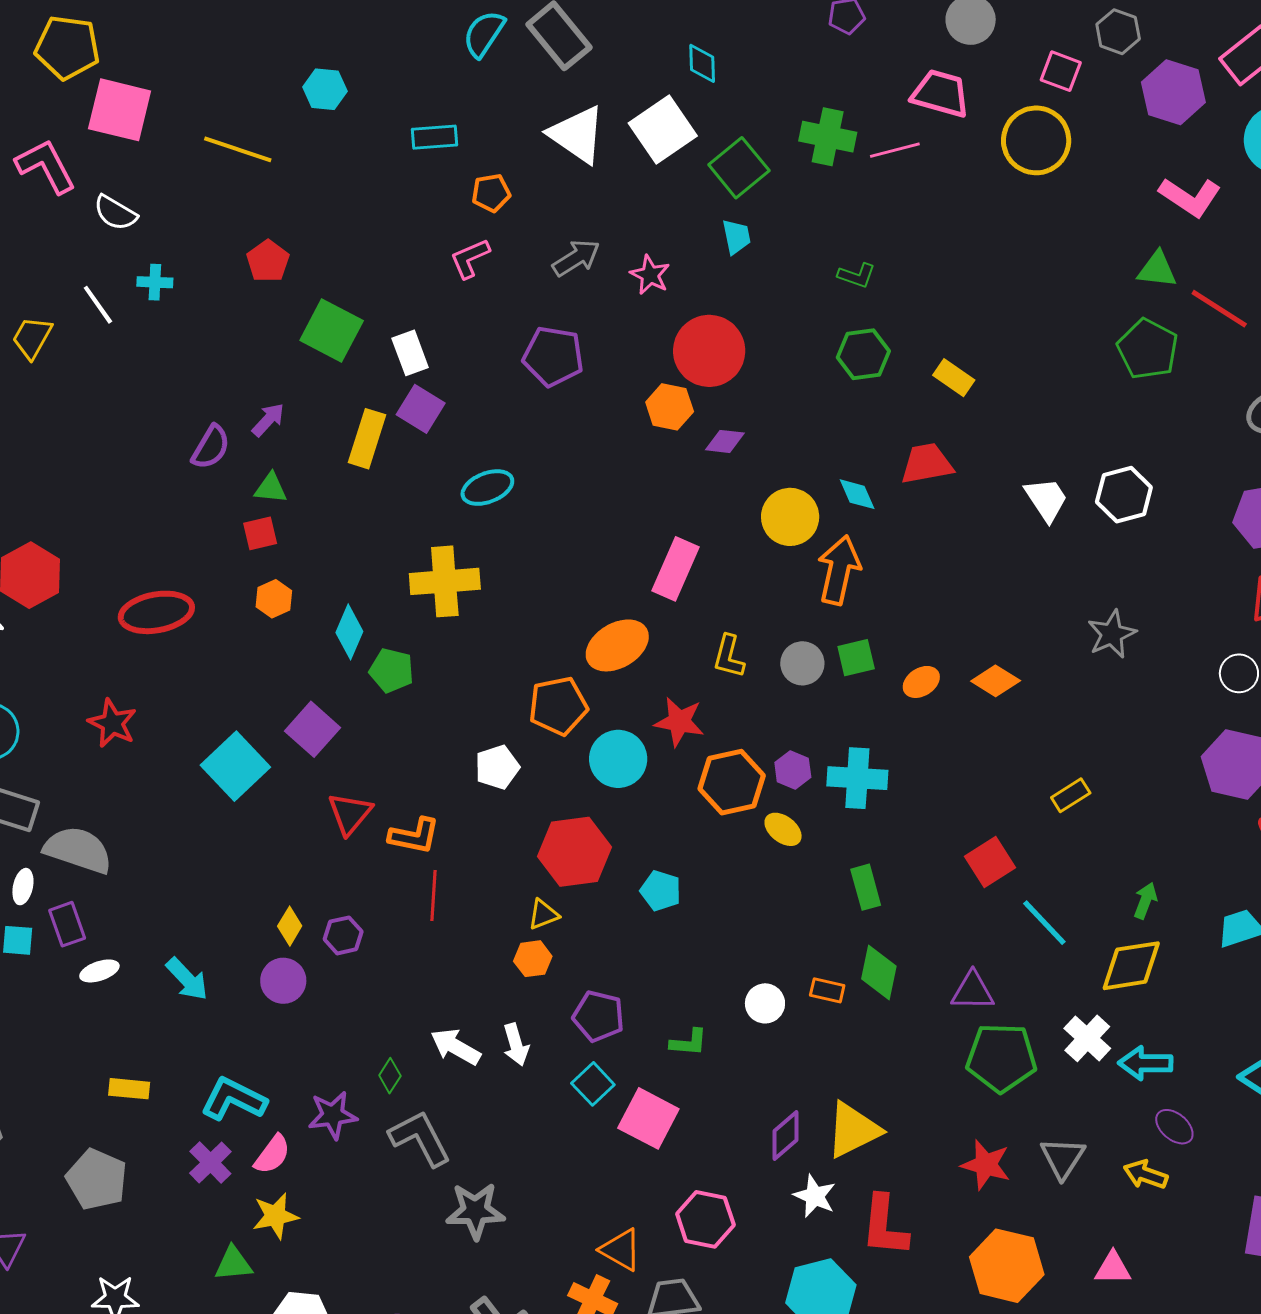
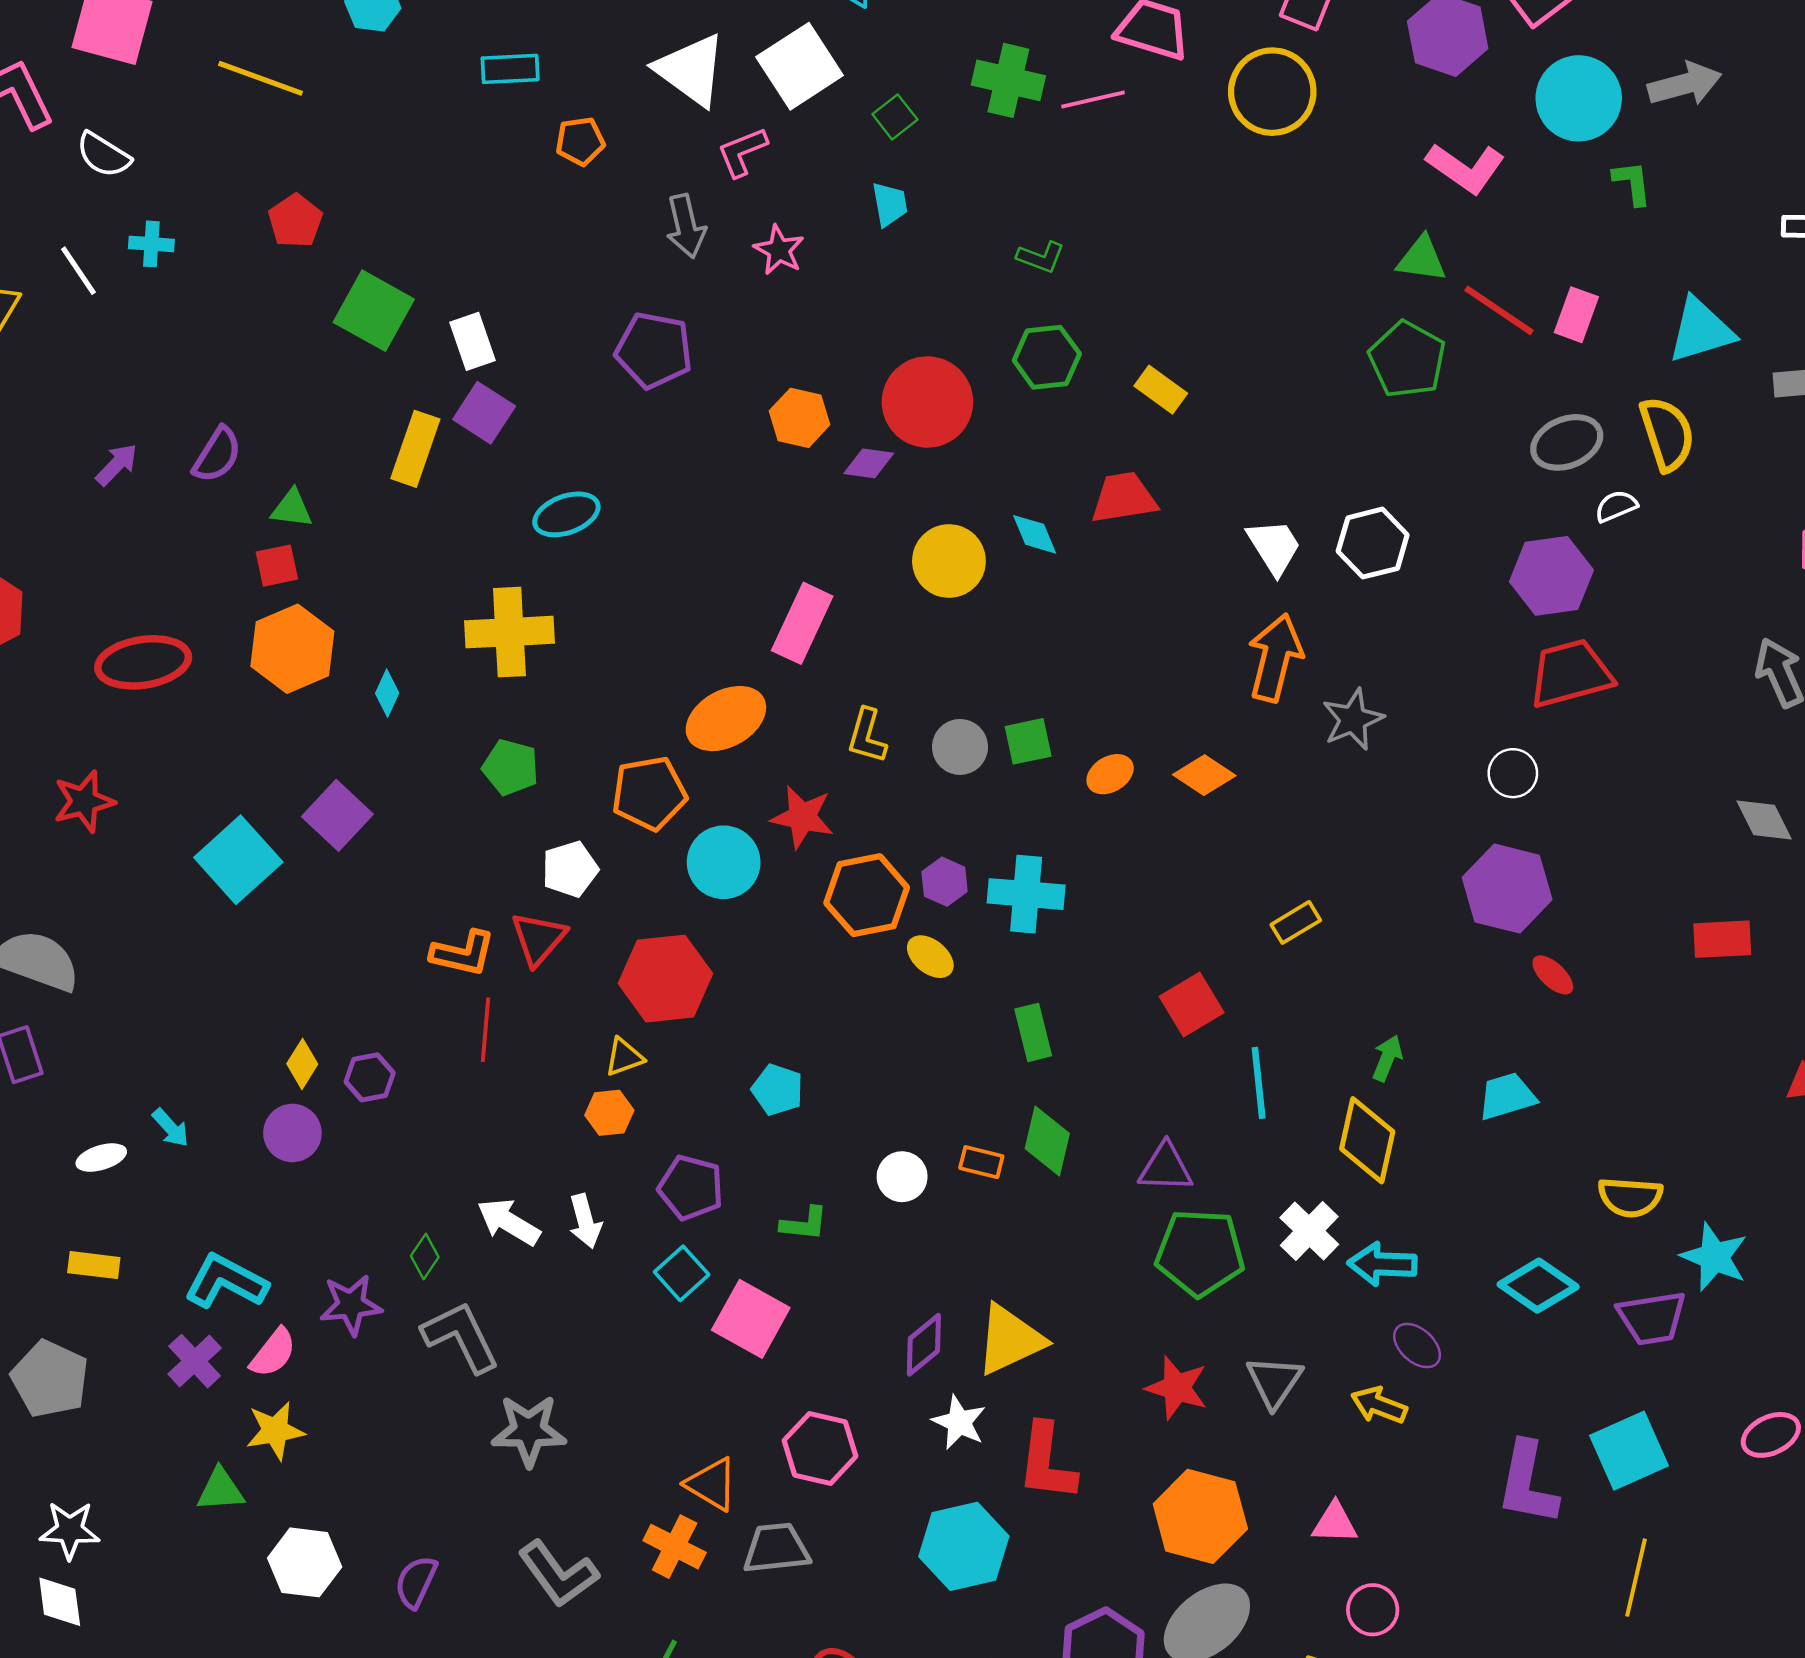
green square: (739, 168) -> (895, 117), size x0.6
pink L-shape: (470, 258) -> (742, 152), moved
gray arrow: (576, 258) -> (686, 226), turned 108
red circle: (709, 351) -> (927, 402), moved
purple arrow: (268, 420) -> (117, 465), moved
orange arrow: (839, 570) -> (1275, 658), moved
orange hexagon: (274, 599) -> (292, 649), size x1.8
cyan diamond: (349, 632) -> (387, 693), size x0.7
green pentagon: (391, 670) -> (511, 767), moved
red star: (112, 723) -> (84, 801), turned 30
red triangle: (350, 814) -> (538, 938), moved
cyan pentagon: (661, 891) -> (777, 1090), moved
cyan line: (1044, 923) -> (1259, 1083), turned 36
yellow diamond: (1131, 966) -> (1367, 1140), turned -70
white ellipse: (99, 971) -> (101, 1158), moved
cyan arrow: (187, 979) -> (171, 1128), size x0.7

